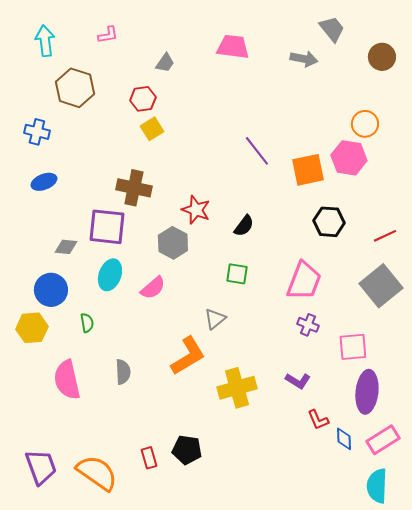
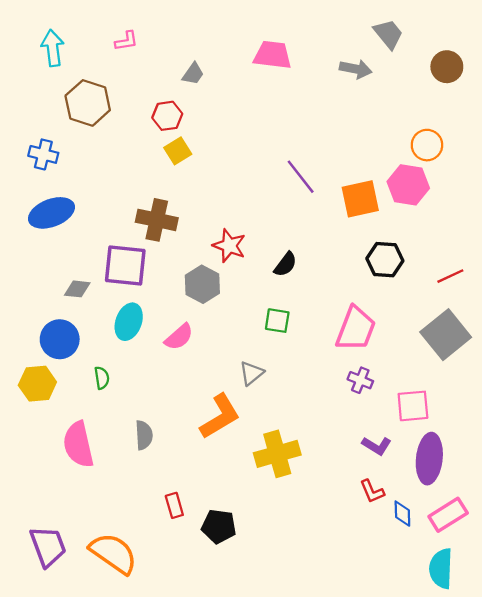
blue ellipse: (44, 182) -> (51, 213), size x1.5
purple L-shape: (298, 381) -> (377, 446), moved
red rectangle: (149, 458) -> (174, 505), moved

